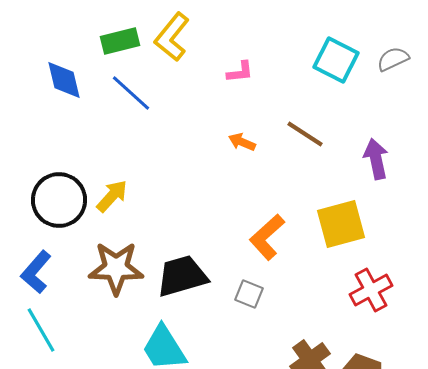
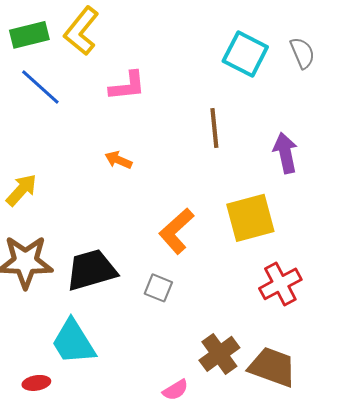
gray semicircle: (393, 59) -> (302, 53), turned 92
pink L-shape: (240, 72) -> (127, 86), moved, size x1.4
brown line: (305, 134) -> (214, 128), turned 51
orange arrow: (242, 142) -> (118, 160), moved

